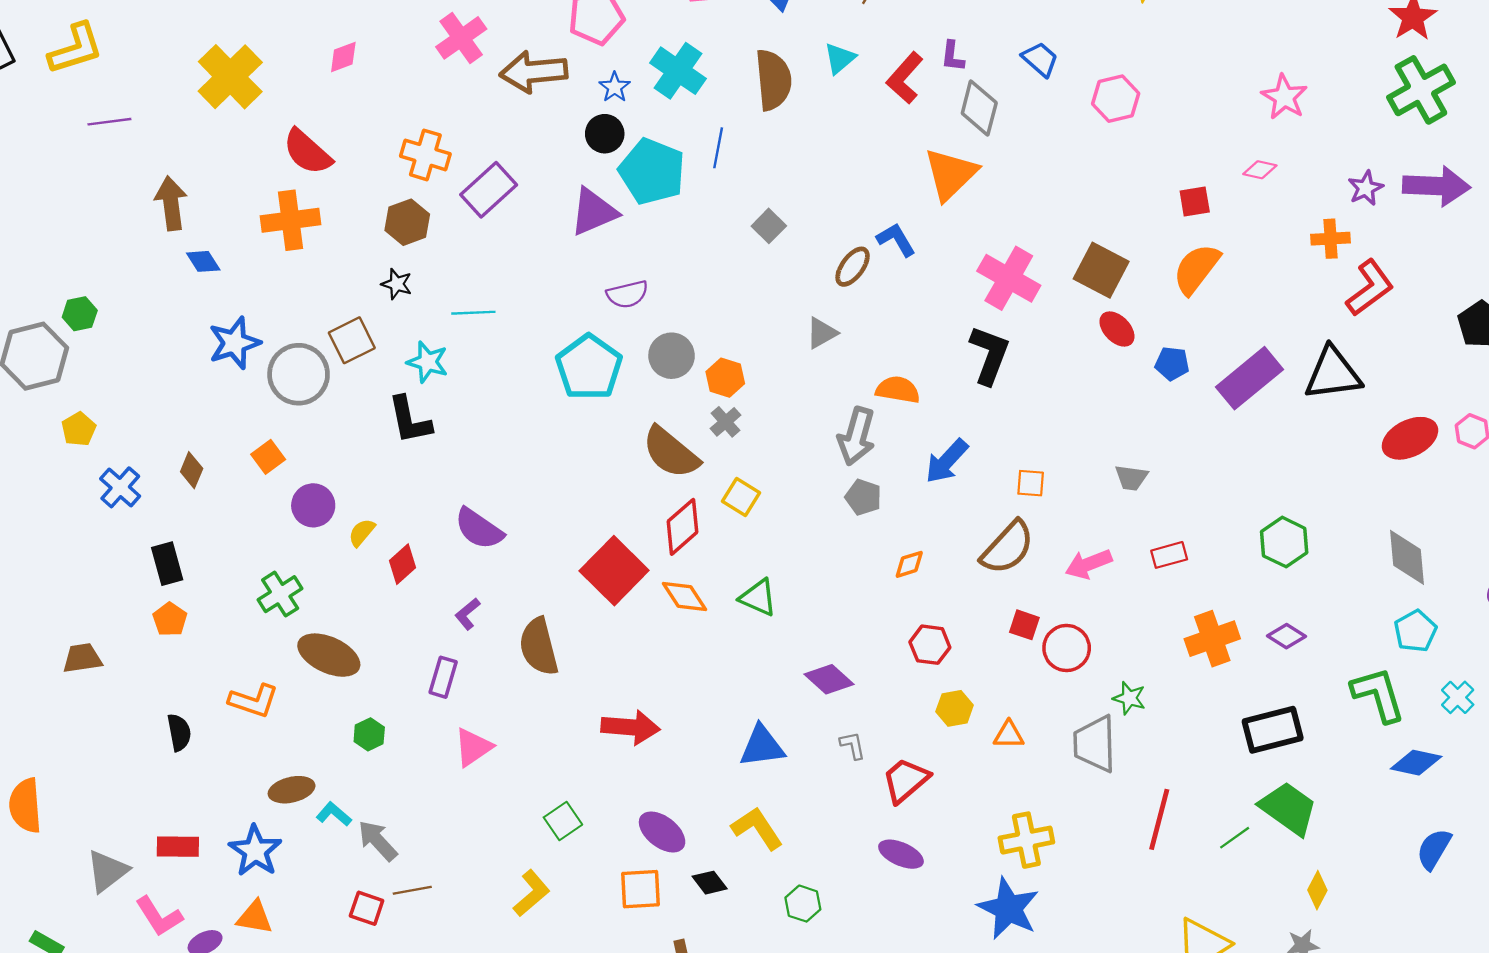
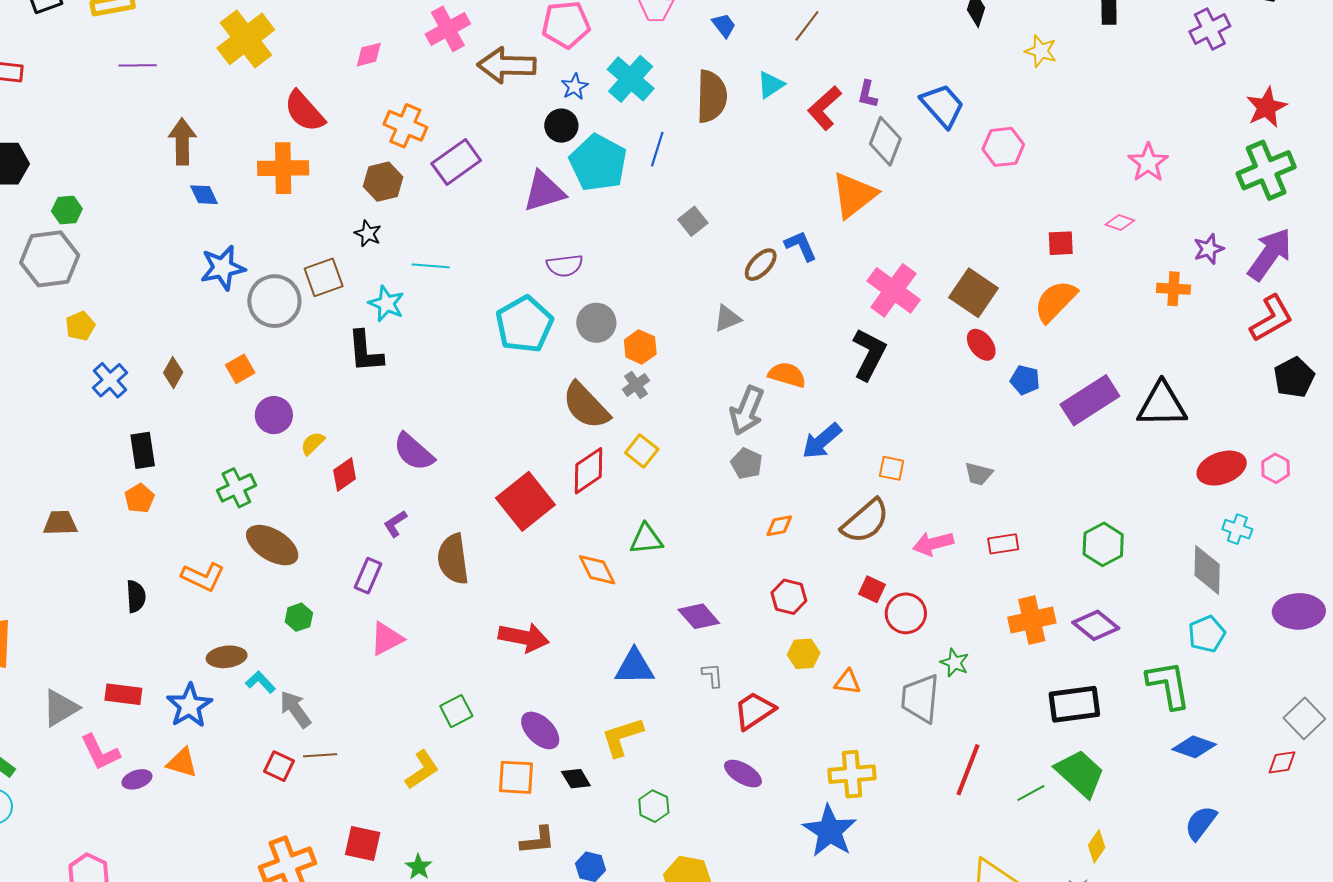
pink diamond: (343, 57) -> (369, 55), moved
blue trapezoid: (1040, 59) -> (942, 106), size x1.4
purple arrow: (1436, 186) -> (1270, 254), turned -64
red L-shape: (1370, 288) -> (1271, 318), moved
green hexagon: (80, 314) -> (67, 210), moved
orange diamond: (685, 597) -> (597, 570), moved
green triangle: (758, 598) -> (646, 539), turned -36
purple diamond: (1287, 636) -> (1096, 625), size x1.4
cyan cross: (1458, 697) -> (1237, 529), moved, turned -32
yellow L-shape: (757, 828) -> (622, 737), turned -81

